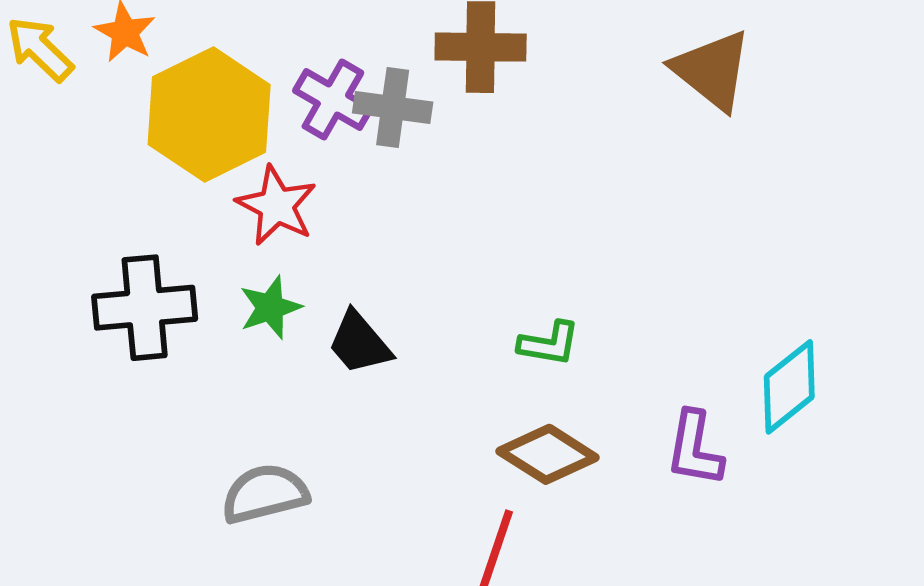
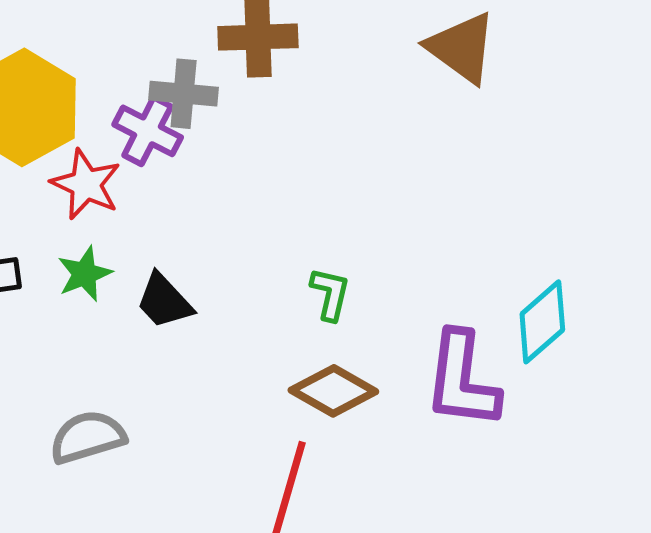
purple cross: (333, 100) -> (148, 131), moved
green L-shape: (549, 344) -> (330, 294), turned -84
purple L-shape: (695, 449) -> (462, 380), size x1.5

